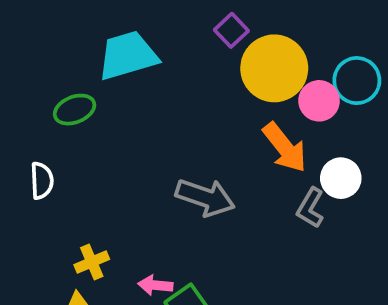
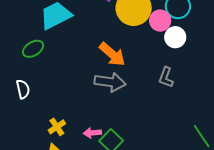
orange arrow: (285, 147) -> (112, 54), moved
white circle: (341, 178) -> (175, 37), moved

